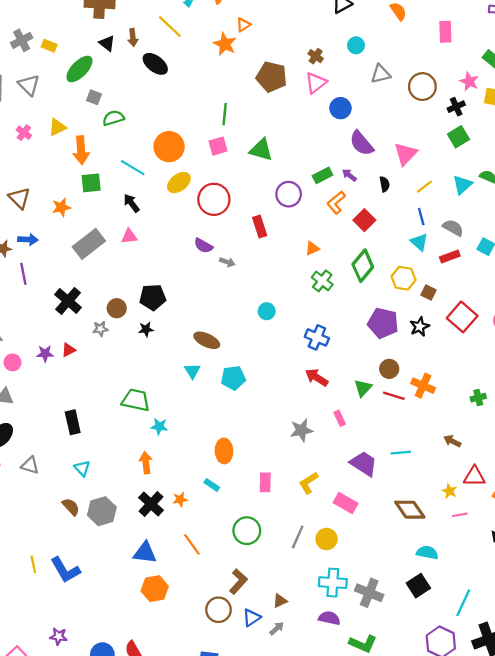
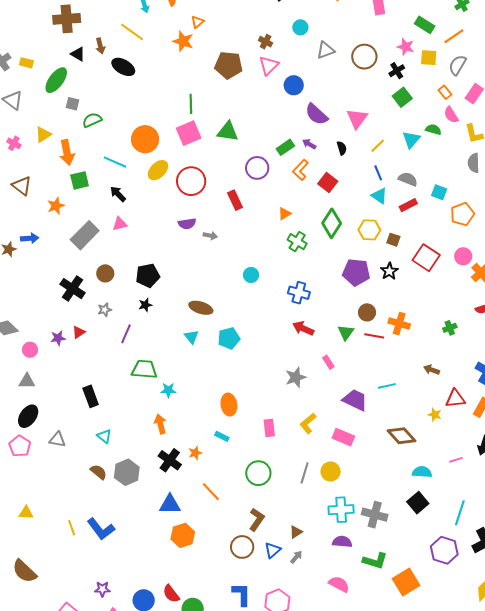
pink square: (218, 146) -> (189, 133), size x1.4
brown triangle: (19, 198) -> (22, 186), moved
purple semicircle: (203, 246) -> (187, 224), turned -30
purple line: (23, 274) -> (126, 334), moved, turned 42
brown circle: (117, 308) -> (105, 273), moved
pink line: (460, 515) -> (456, 460), moved

